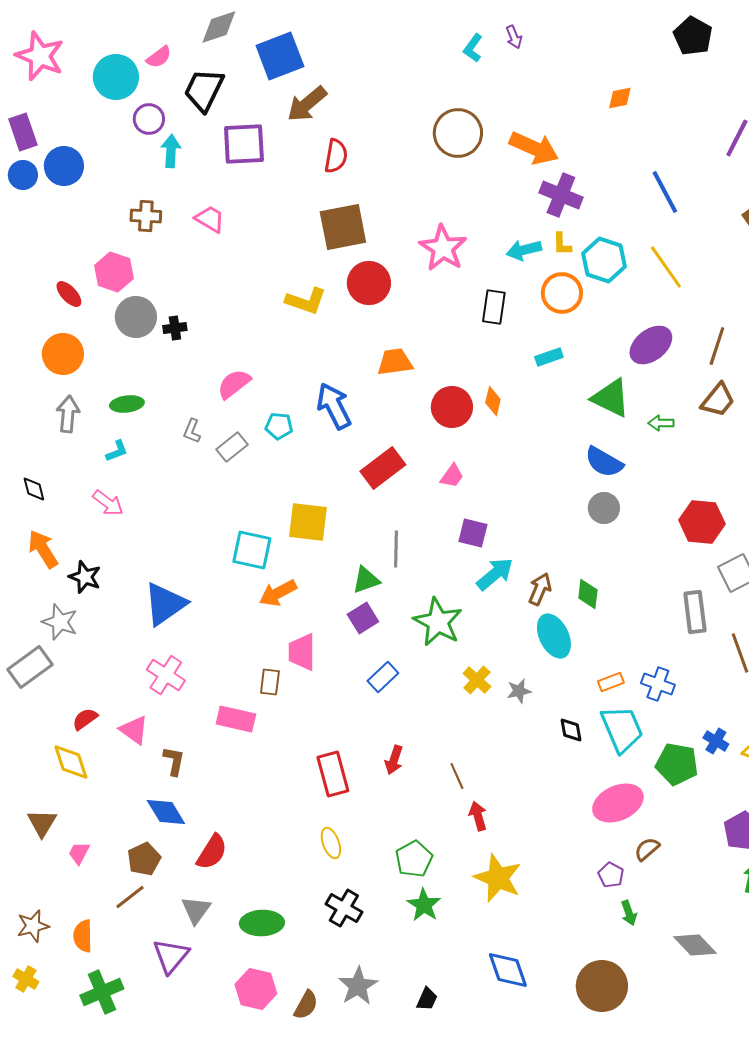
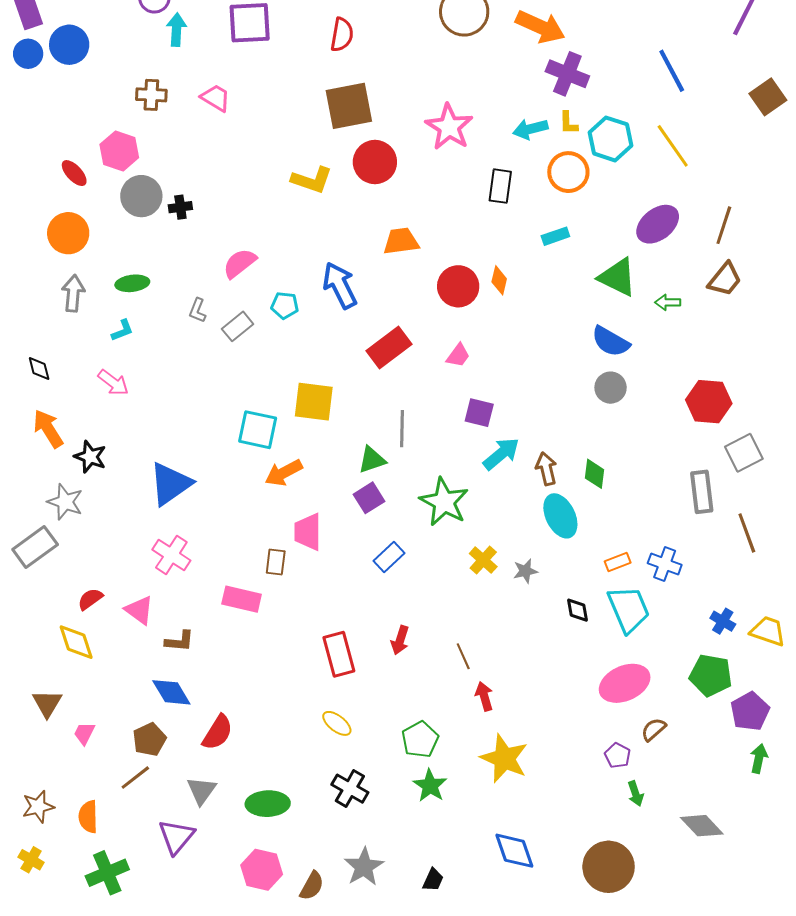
brown arrow: (540, 589) -> (546, 469), turned -36
brown L-shape: (174, 761) -> (179, 641), turned 84
green pentagon: (677, 764) -> (711, 675), moved
yellow ellipse: (331, 843) -> (337, 723), turned -32

